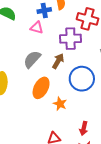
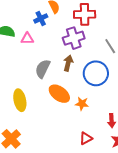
pink triangle: (37, 28) -> (27, 39), moved
orange ellipse: (41, 88) -> (59, 94), turned -65

